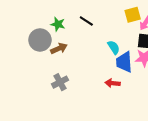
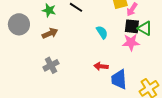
gray circle: (40, 40) -> (19, 24), moved
blue trapezoid: (124, 62) -> (119, 79), moved

